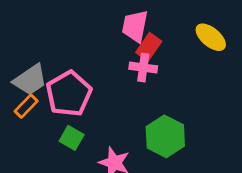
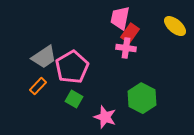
orange rectangle: (26, 106) -> (38, 86), moved

